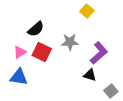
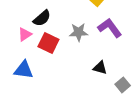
pink triangle: (20, 52) -> (25, 34), moved
purple L-shape: (99, 53) -> (110, 28), moved, turned -85

